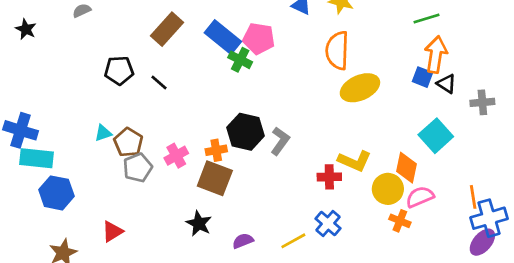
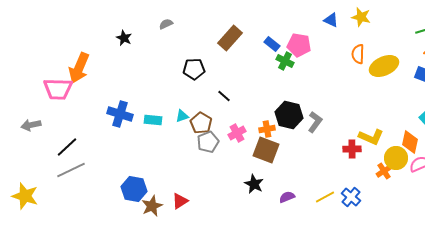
blue rectangle: (223, 37) -> (272, 44), size x0.6
orange semicircle: (337, 50) -> (358, 54), size x0.7
black line: (159, 82) -> (224, 96), moved
yellow ellipse: (360, 88) -> (384, 66), moved
cyan rectangle: (37, 158) -> (153, 120), moved, size x0.7
blue hexagon: (56, 193) -> (134, 189), moved
orange cross: (400, 221) -> (384, 171), moved, turned 35
blue cross: (328, 223) -> (351, 197), moved
red triangle: (112, 231) -> (180, 201), moved

